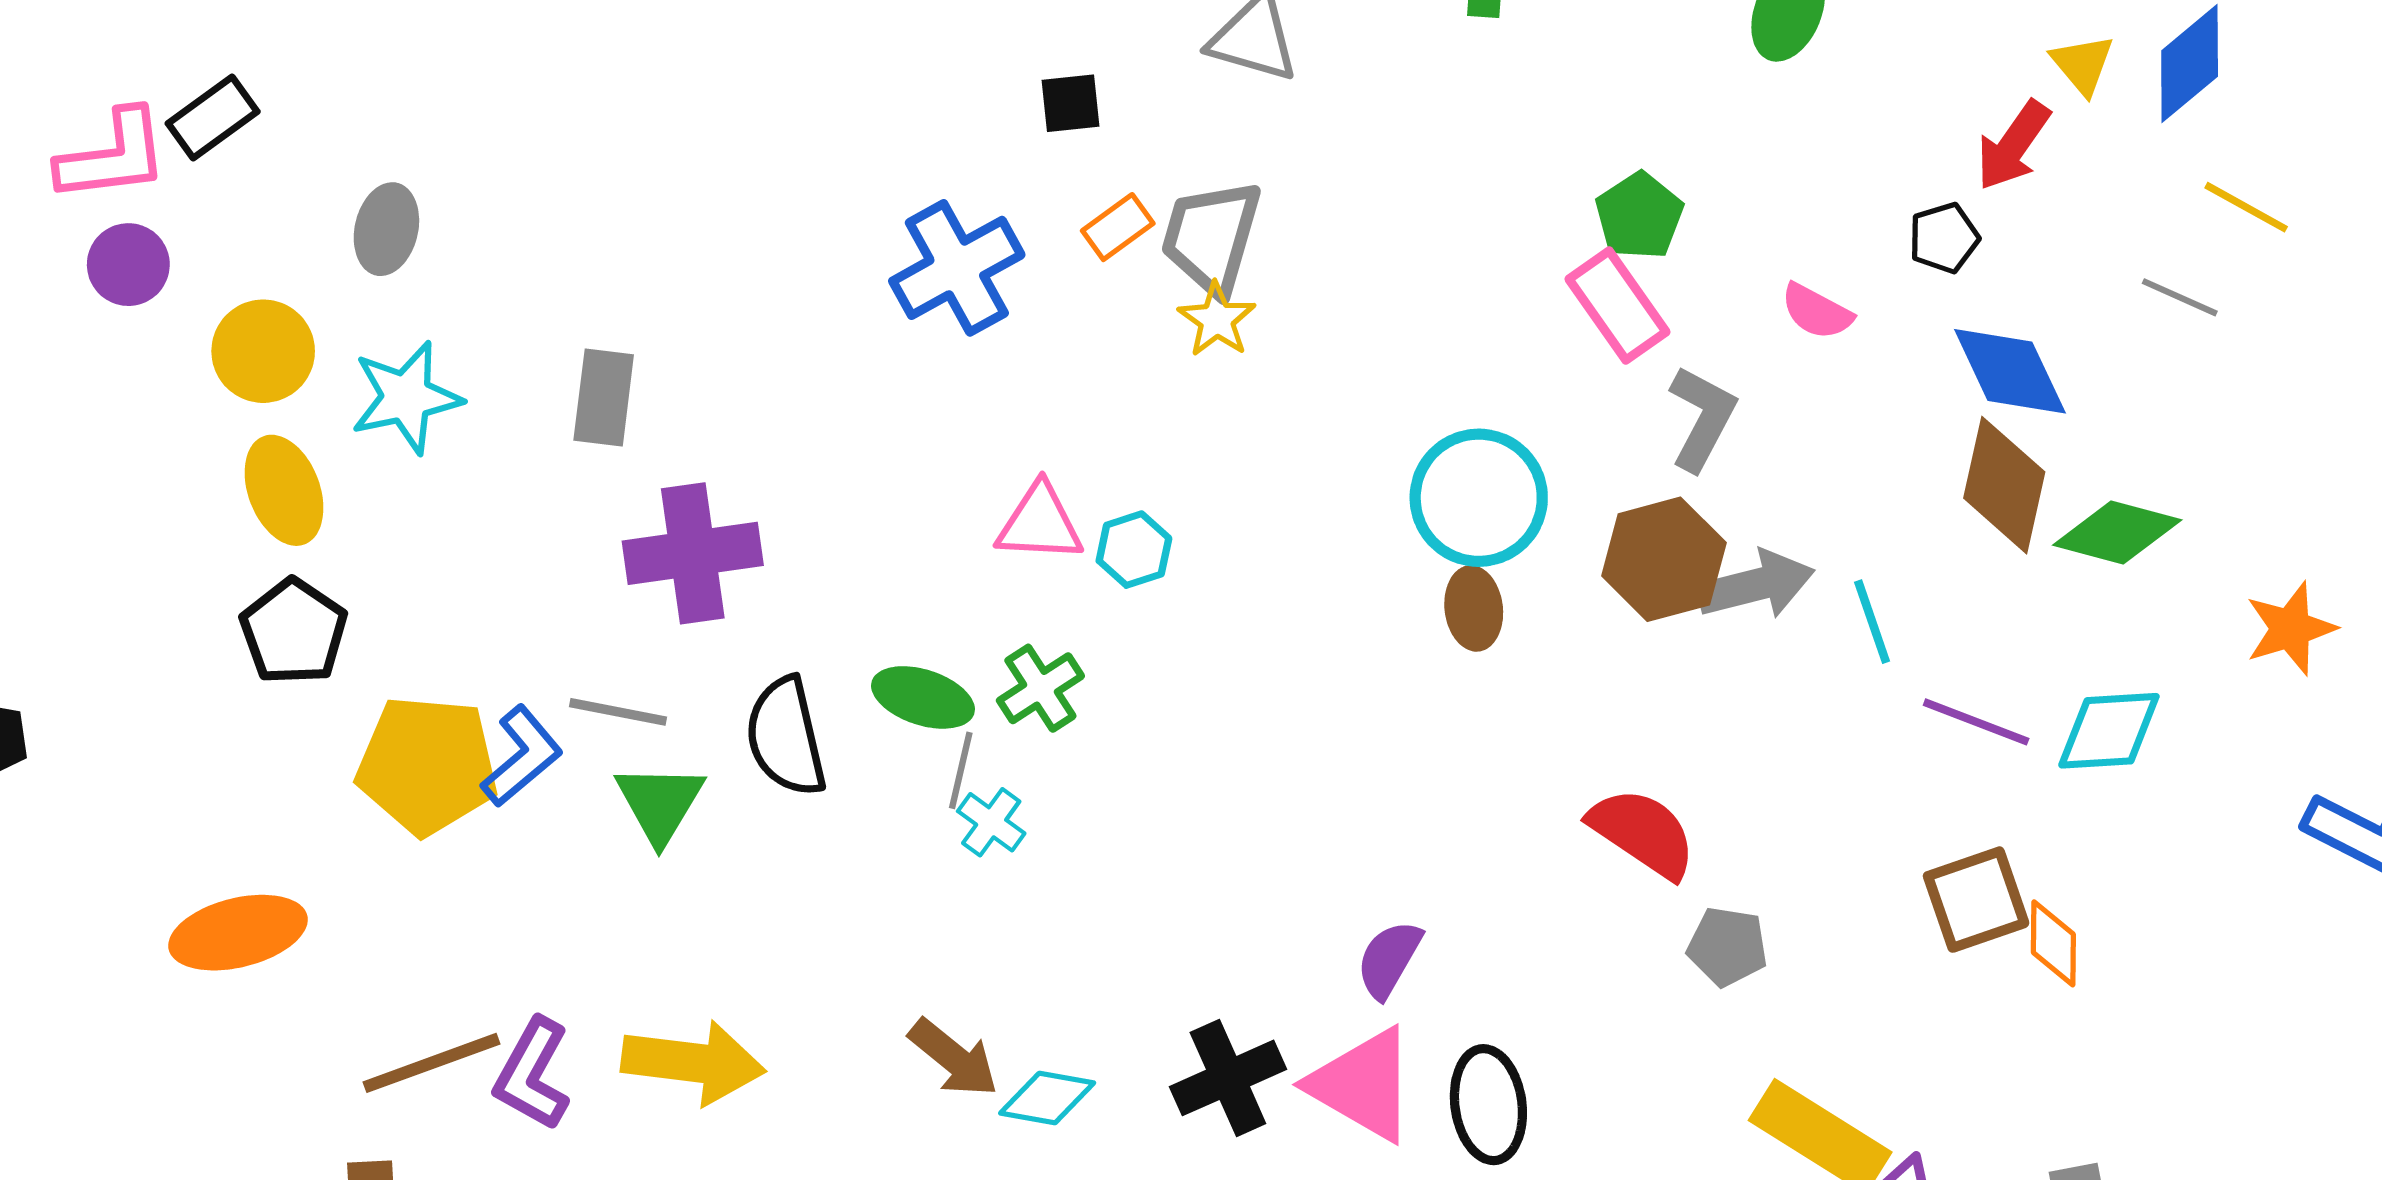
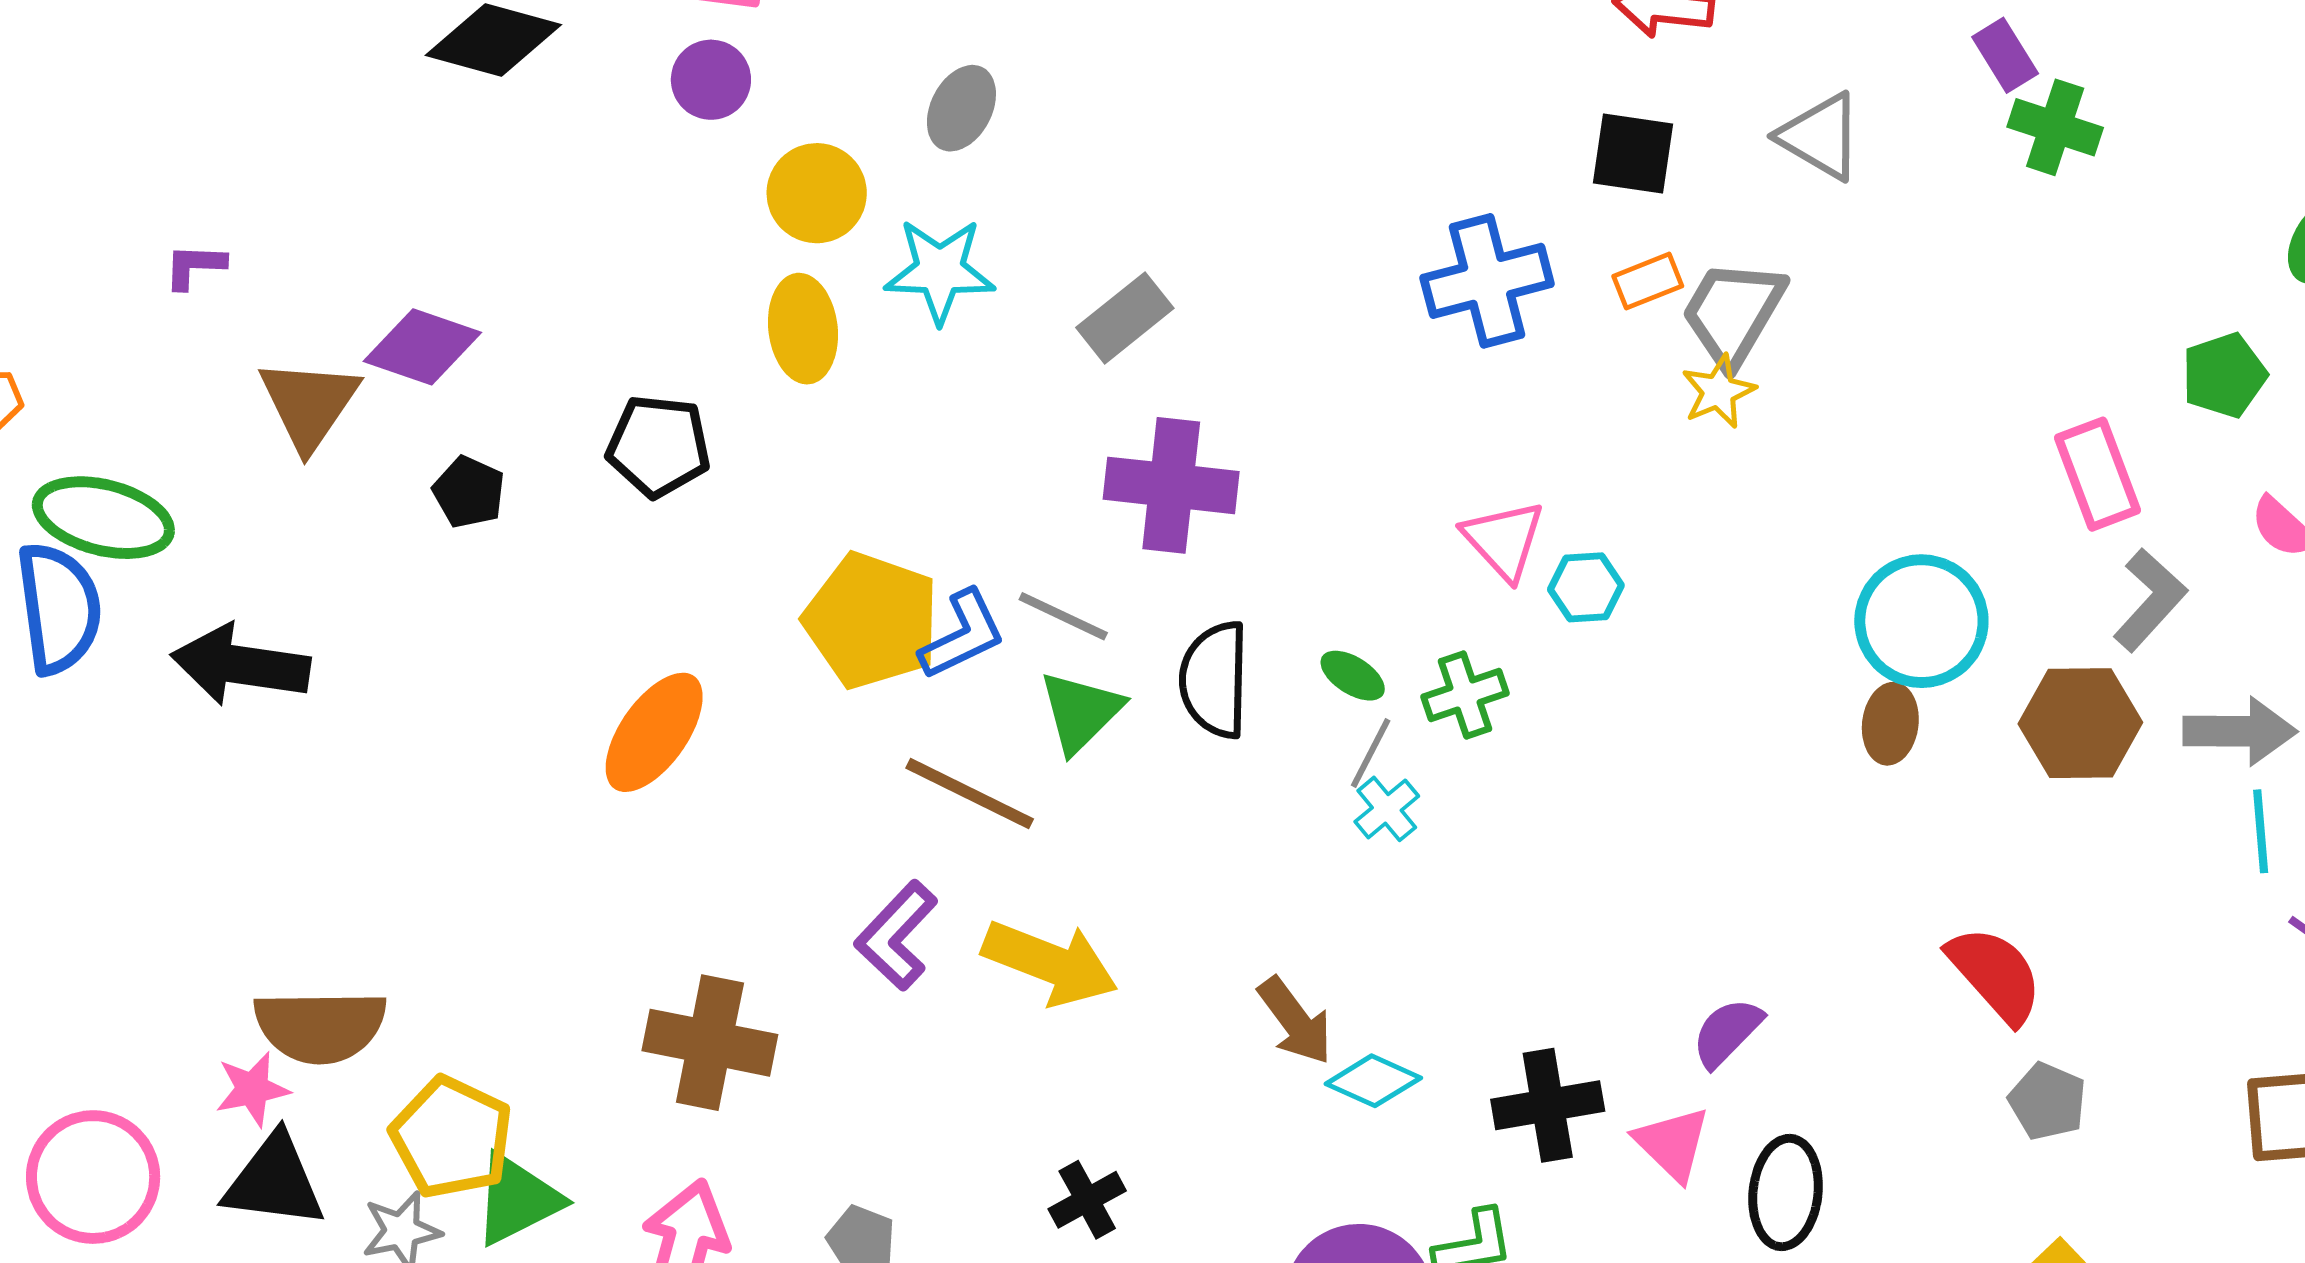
black square: (1070, 103) -> (1633, 154), size x1.4
green pentagon: (1639, 216) -> (2224, 375), moved
gray rectangle: (604, 397) -> (1125, 318), turned 30
pink triangle: (1040, 523) -> (1504, 540), turned 30
gray arrow: (1756, 585) -> (2240, 731), moved
black pentagon: (294, 632) -> (659, 446), moved, turned 30
green ellipse: (923, 697) -> (1353, 676), size x0.7
orange ellipse: (238, 933) -> (654, 732), turned -55
brown line: (431, 1063) -> (970, 794), moved, turned 32
pink triangle: (1363, 1085) -> (1672, 1144), size x0.7

